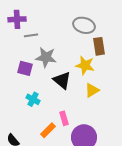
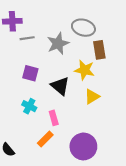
gray star: (46, 57) -> (58, 44), moved, turned -30
purple square: (25, 68) -> (30, 73), moved
pink rectangle: (64, 118) -> (54, 118), moved

